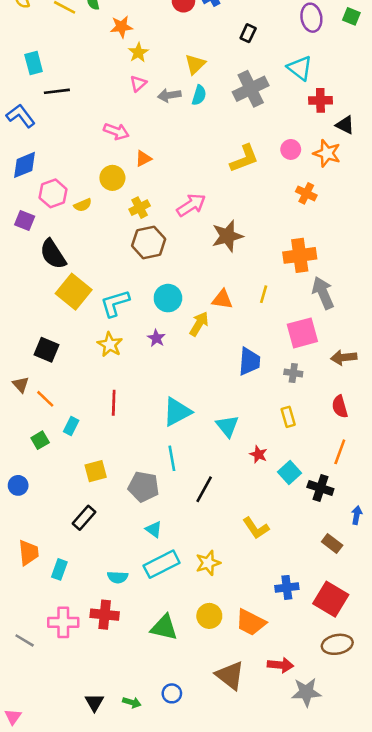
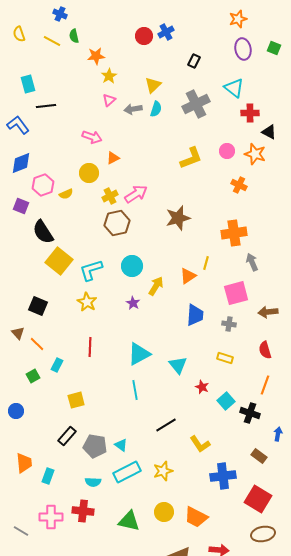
pink arrow: (191, 205) -> (136, 194), moved
gray arrow: (323, 293) -> (252, 262), size x0.7
orange triangle: (222, 299) -> (188, 276), moved, turned -42
purple star: (156, 338) -> (133, 303), moved
yellow rectangle: (288, 417) -> (225, 358), turned -56
gray pentagon: (143, 487) -> (95, 446), moved
black line: (204, 489) -> (166, 425), moved, turned 30
blue cross: (287, 587) -> (223, 476), moved, size x1.4

